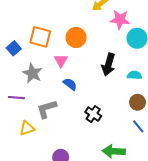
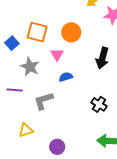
blue semicircle: (70, 84) -> (66, 77), turned -56
black cross: (93, 114) -> (99, 104), moved
yellow triangle: (27, 128) -> (26, 130), moved

